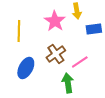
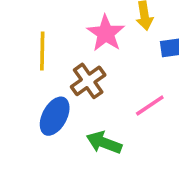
brown cross: (56, 54) -> (88, 81), moved
green arrow: (68, 83) -> (104, 143), moved, turned -60

